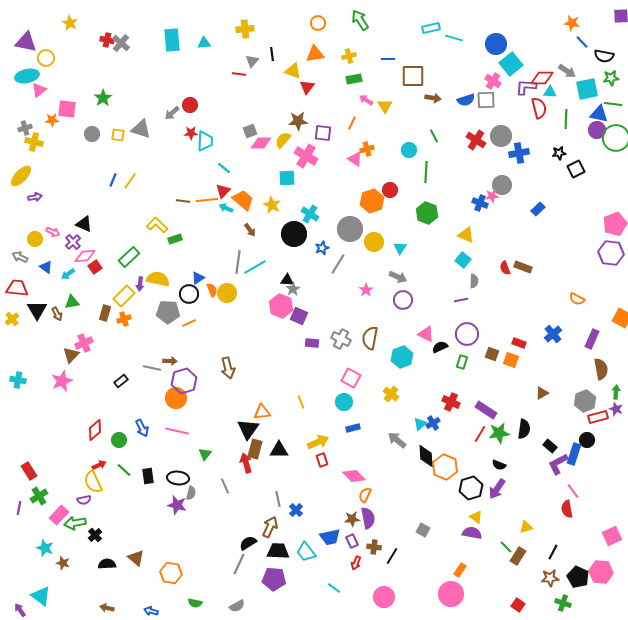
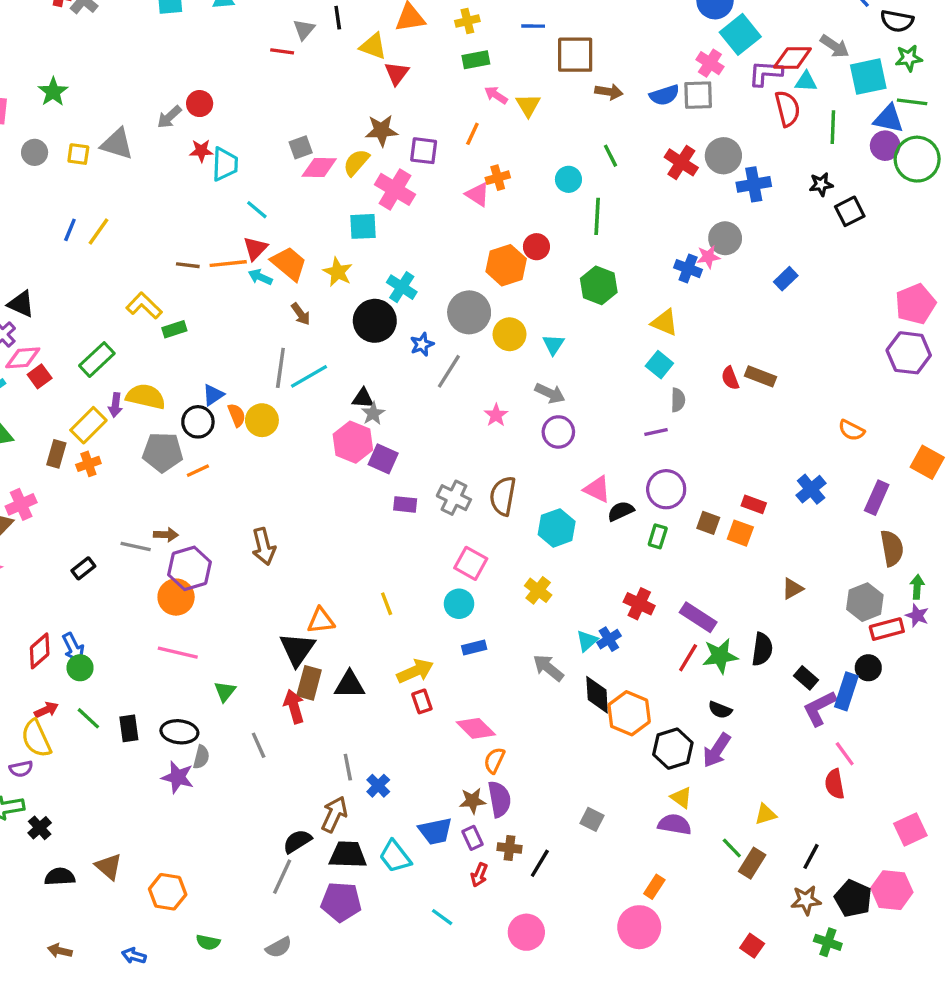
blue arrow: (142, 428) -> (73, 648), moved

